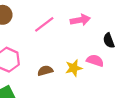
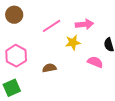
yellow star: (74, 68) -> (73, 42), moved

